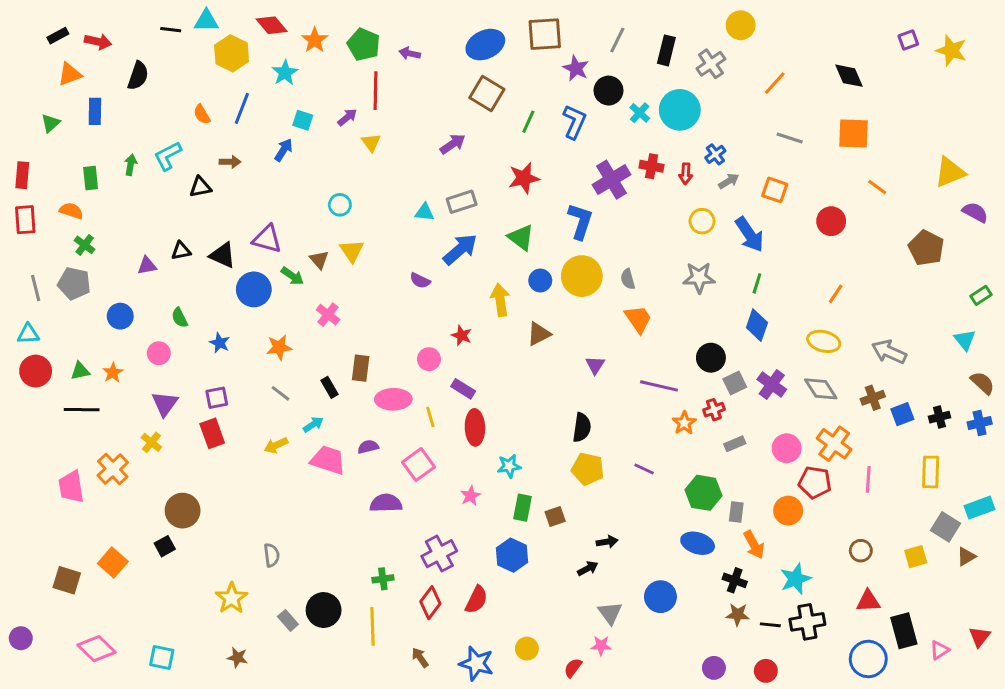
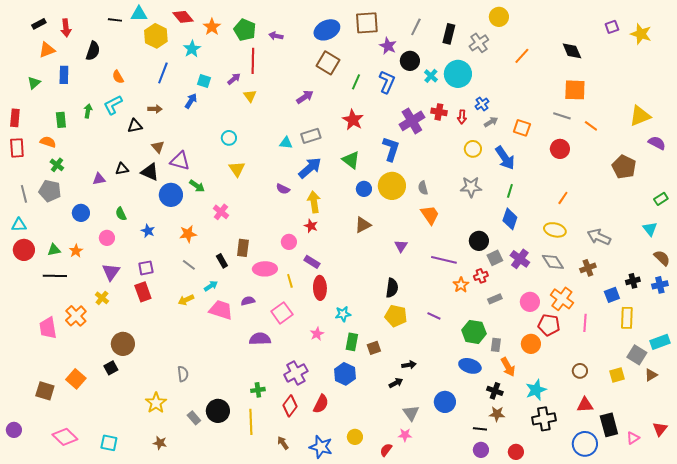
red arrow: (98, 42) -> (66, 28), turned 72
orange semicircle: (202, 114) -> (118, 77), moved
gray line: (790, 138) -> (562, 116), moved
red star: (524, 178) -> (353, 120), turned -30
brown triangle: (319, 260) -> (158, 147), moved
yellow arrow: (500, 300) -> (314, 202), moved
blue square: (902, 414) -> (612, 295), moved
black line: (770, 625) -> (480, 429), moved

